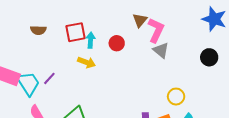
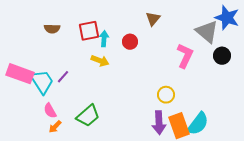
pink L-shape: (156, 30) -> (185, 56), moved
gray triangle: (161, 50) -> (207, 32), moved, size x1.4
yellow circle: (176, 97) -> (166, 95), moved

